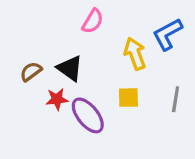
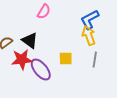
yellow arrow: (135, 54) -> (89, 36), moved
red star: (57, 99) -> (22, 60), size x1.5

